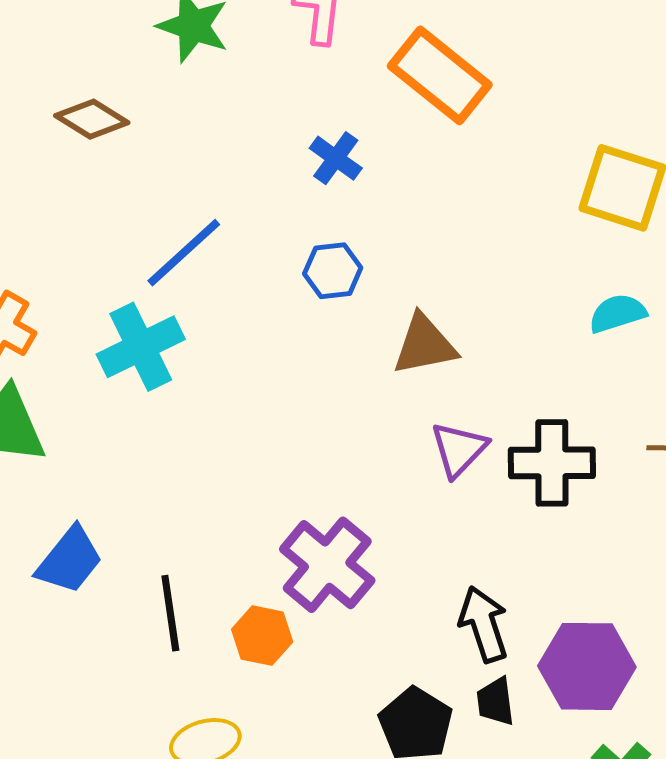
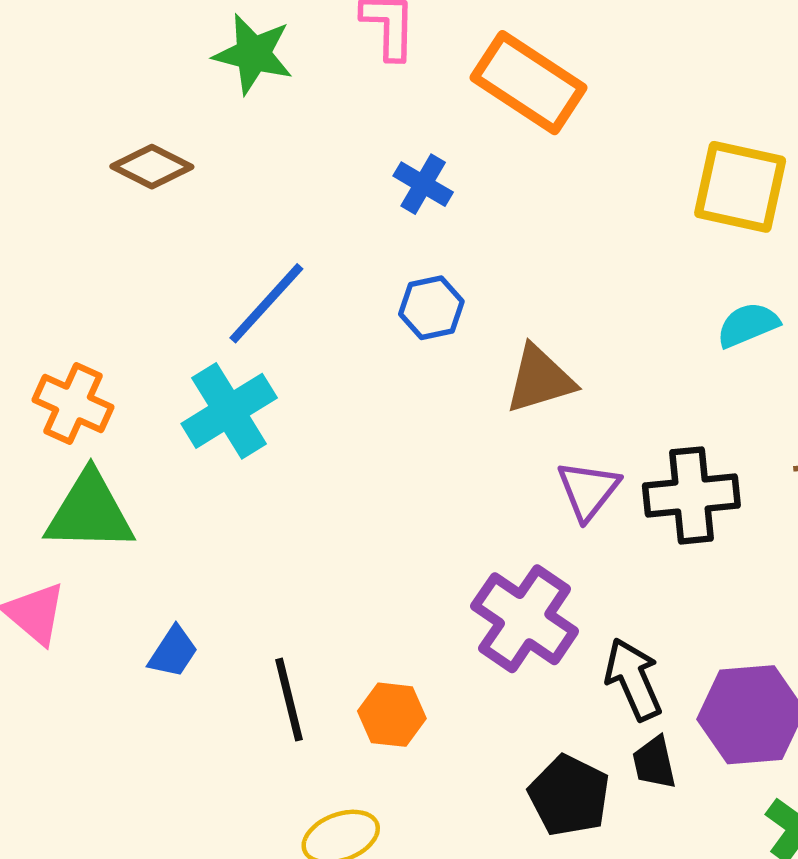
blue trapezoid: (70, 560) -> (173, 652), size x0.7
purple cross: (327, 565) -> (525, 619), moved

